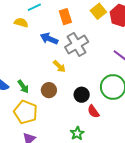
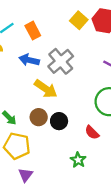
orange rectangle: (65, 17) -> (33, 31), moved
yellow arrow: (59, 66) -> (46, 89), size x1.5
black circle: (82, 95) -> (59, 121), moved

